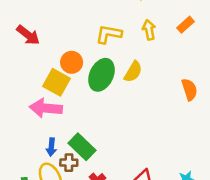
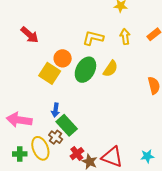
pink arrow: (46, 108) -> (19, 120), moved
blue arrow: (51, 147) -> (55, 110), moved
brown cross: (69, 163) -> (56, 137), turned 32

